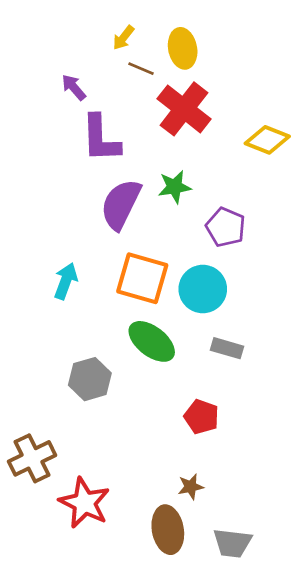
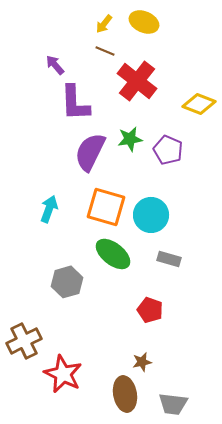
yellow arrow: (123, 38) -> (104, 24), moved
yellow ellipse: (183, 48) -> (144, 22), moved, turned -56
purple pentagon: (226, 227) -> (168, 150), moved

